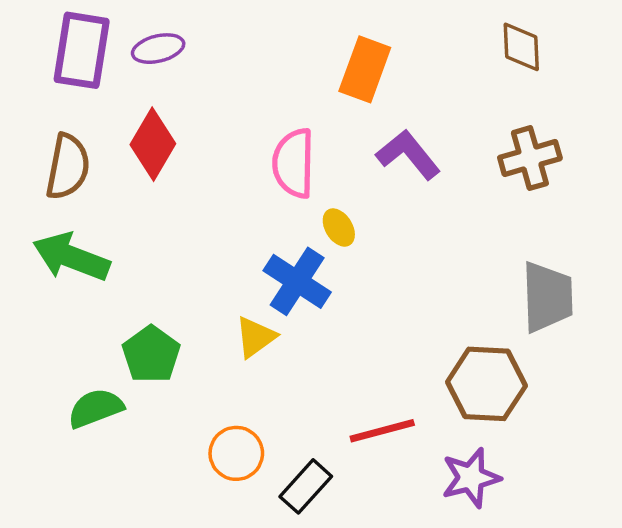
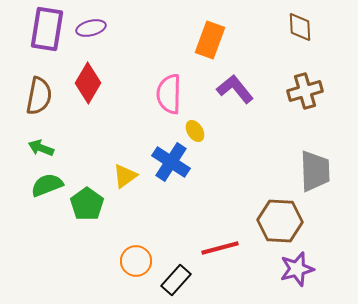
green arrow: (71, 257) -> (41, 148), size x0.6
yellow triangle: (255, 337) -> (125, 176), moved
green semicircle: (96, 408) -> (47, 185), moved
purple star: (471, 478) -> (297, 269), moved

